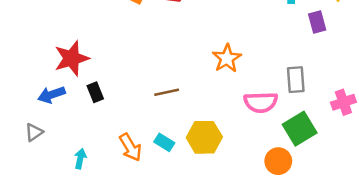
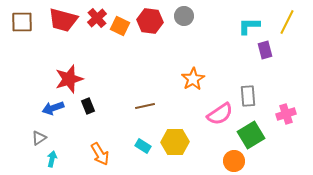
pink semicircle: (261, 102) -> (220, 114), turned -32
orange arrow: (130, 147) -> (100, 154), moved
cyan arrow: (80, 159) -> (52, 159), moved

